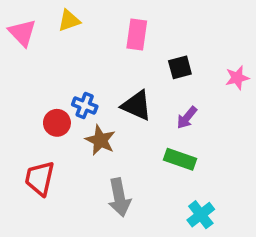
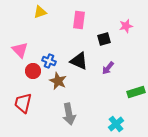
pink triangle: (22, 33) -> (20, 50), moved
pink star: (237, 78) -> (126, 26), moved
green rectangle: (180, 159) -> (136, 92), moved, turned -36

